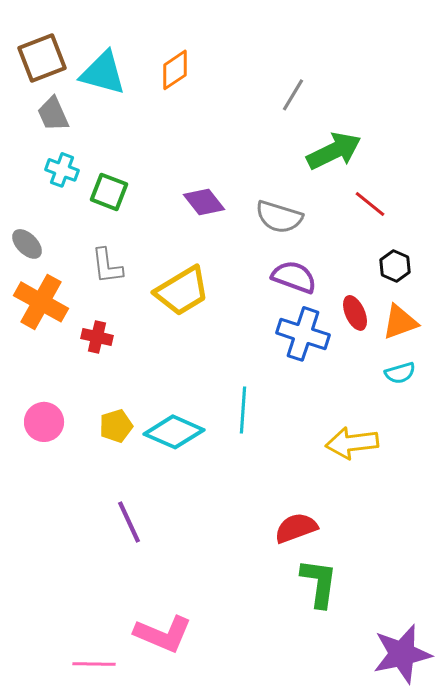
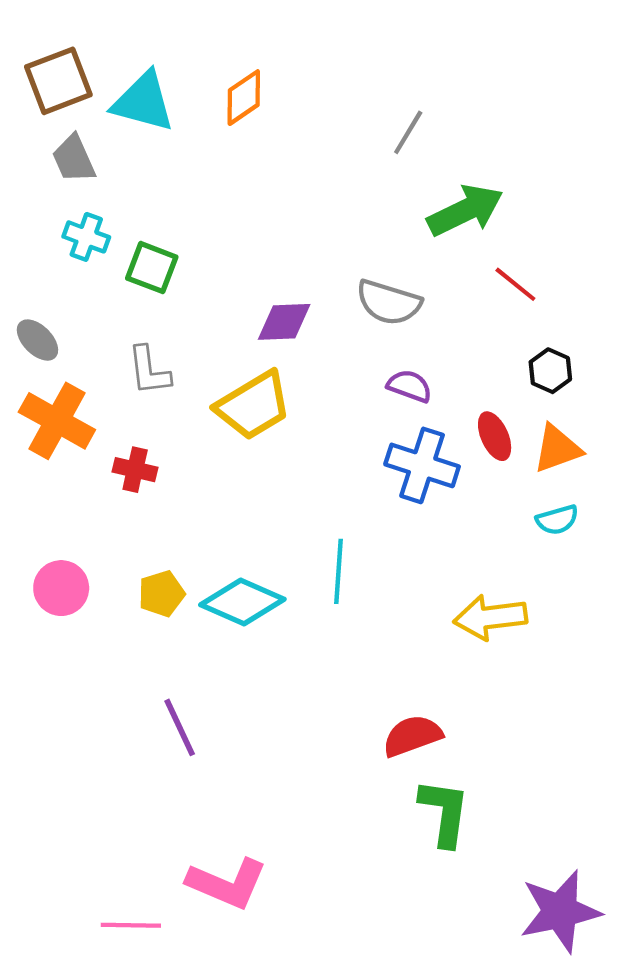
purple diamond: (204, 202) -> (284, 322), moved, turned -54
purple semicircle: (294, 277) -> (410, 386), size x0.7

